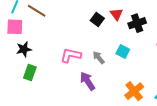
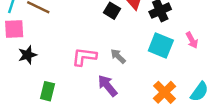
cyan square: (123, 52) -> (161, 45), moved, size x1.5
green rectangle: (30, 73) -> (47, 91), moved

